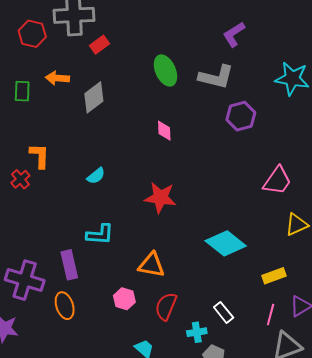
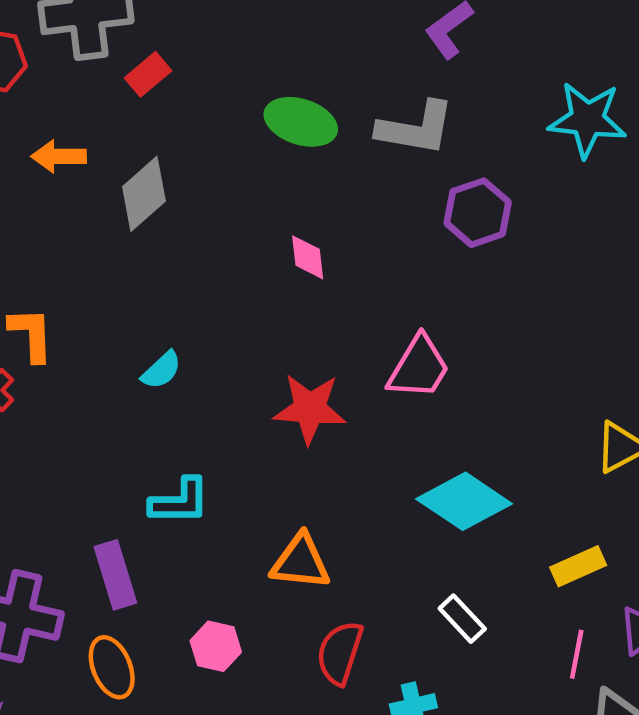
green ellipse: (165, 70) -> (301, 122), turned -44
pink trapezoid: (277, 181) -> (419, 367), moved
pink hexagon: (124, 299) -> (216, 646), moved
white rectangle: (224, 312) -> (462, 619), moved

